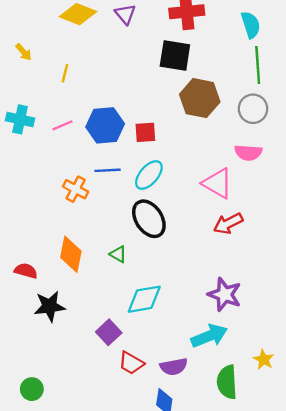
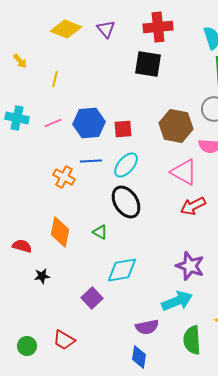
brown hexagon: (200, 98) -> (176, 126), moved
black star: (50, 306) -> (42, 276), size x0.6
red trapezoid: (131, 363) -> (64, 340), moved

